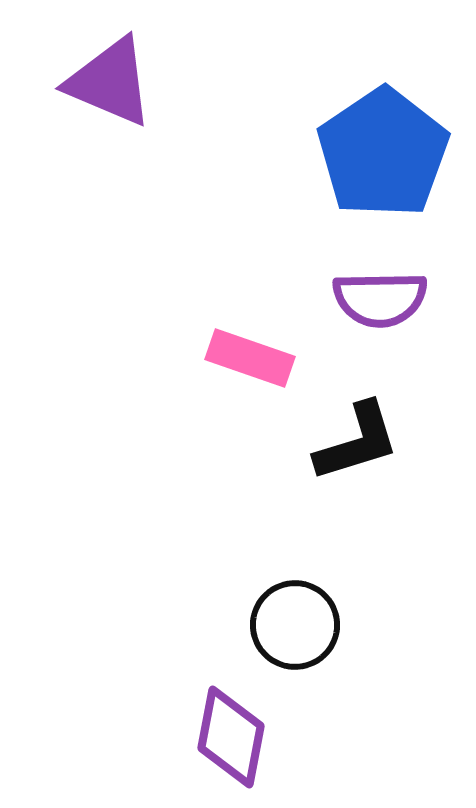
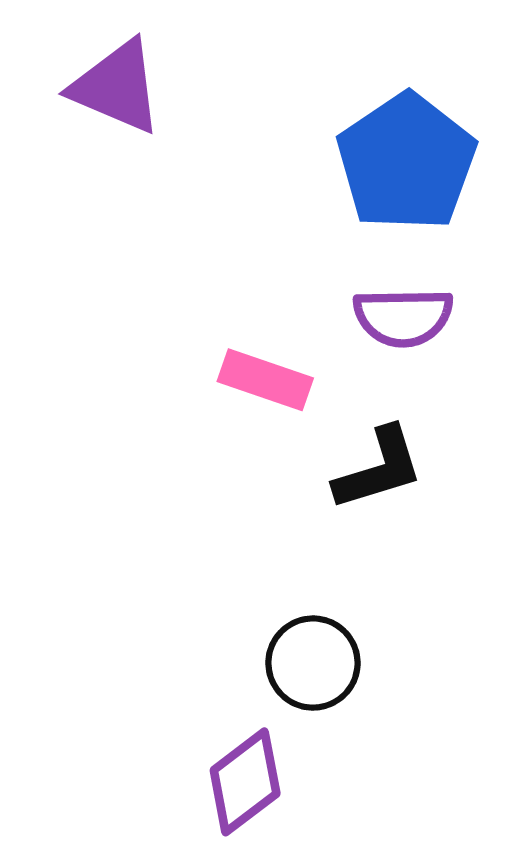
purple diamond: (231, 737) -> (245, 782), turned 42

